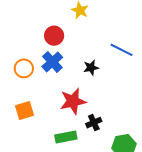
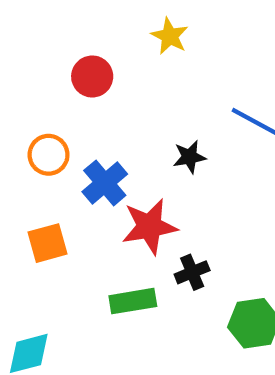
red circle: (54, 36) -> (92, 76), moved
blue cross: (52, 62) -> (105, 183), moved

